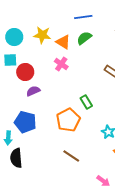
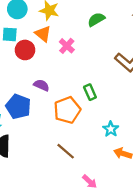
orange triangle: (63, 42) -> (43, 34), moved
purple semicircle: (33, 91) -> (41, 85), moved, turned 40
pink arrow: (103, 181) -> (90, 182), moved

